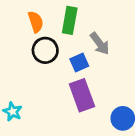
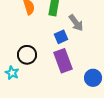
black circle: (45, 50) -> (27, 55), moved

